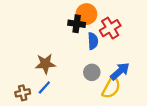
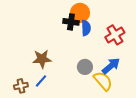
red cross: (110, 28) -> (115, 35), moved
blue semicircle: (93, 41) -> (86, 28), moved
yellow semicircle: (111, 87) -> (103, 81), turned -70

